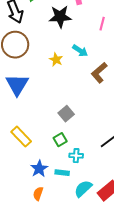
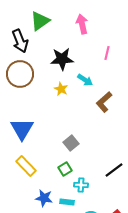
black star: (60, 17) -> (62, 59), moved
blue triangle: (17, 85) -> (22, 129), moved
blue star: (39, 169) -> (44, 198), turned -30

